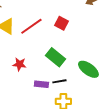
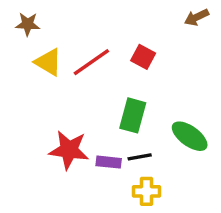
green rectangle: (55, 57) -> (133, 115), turned 66
red star: (19, 64) -> (69, 150), moved, size x1.6

